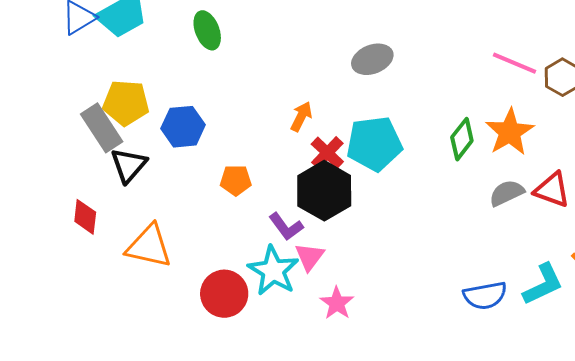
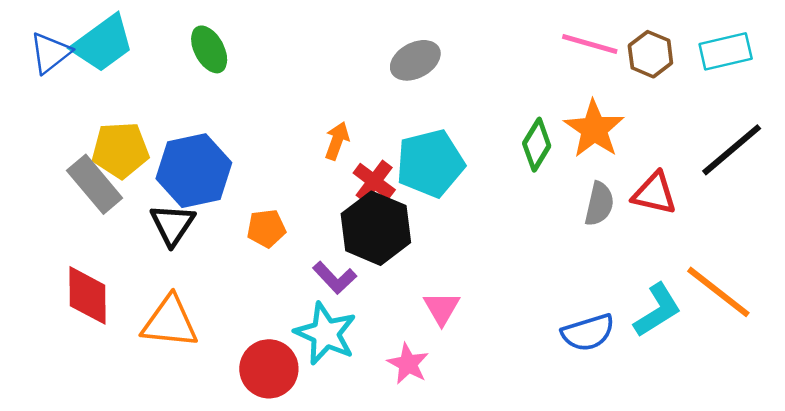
blue hexagon: (183, 127) -> (194, 171), size x1.4
black triangle: (129, 165) -> (172, 225), moved
gray semicircle: (507, 193) -> (599, 204), turned 135
red diamond: (85, 217) -> (88, 295), size x1.4
pink triangle: (310, 257) -> (442, 308), moved

